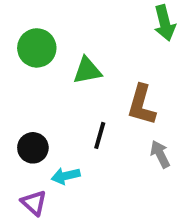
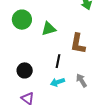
gray arrow: (160, 154) -> (81, 80), moved
cyan arrow: (66, 176) -> (58, 82), moved

